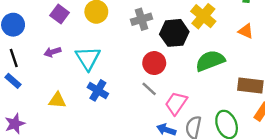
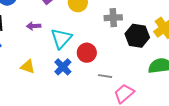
red circle: (154, 63) -> (87, 53), moved
gray line: (149, 89) -> (105, 76), turned -48

